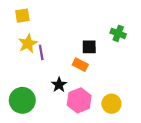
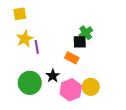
green cross: (118, 33) -> (86, 33), moved, turned 32
green circle: (22, 100) -> (30, 83), moved
yellow circle: (111, 104) -> (91, 87), moved

